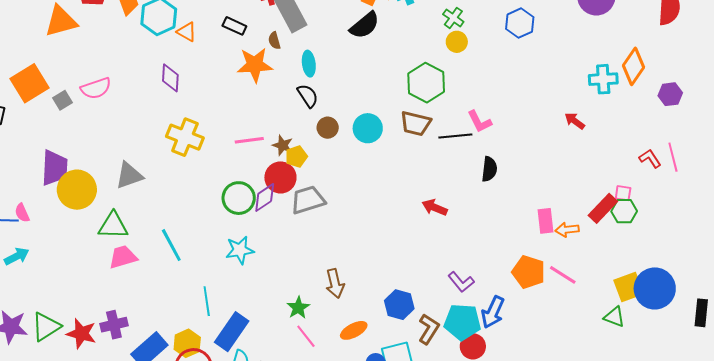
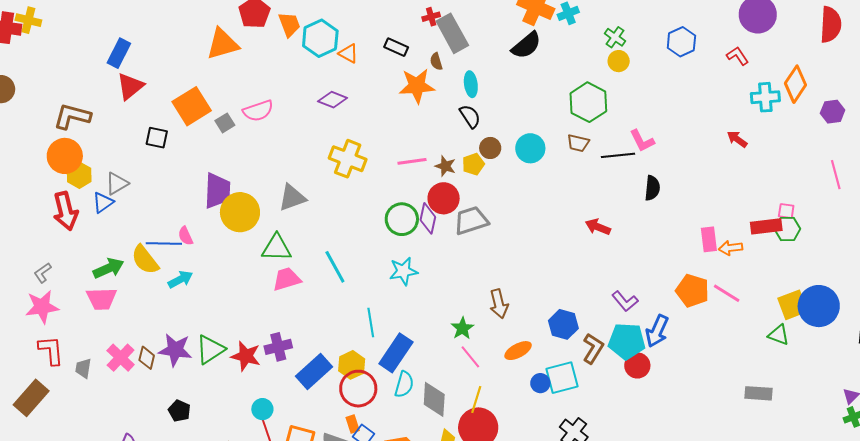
purple diamond: (170, 78) -> (333, 100), turned -72
brown trapezoid: (416, 123) -> (578, 143), size x0.7
yellow pentagon: (296, 157) -> (473, 164), moved
red L-shape: (650, 159) -> (738, 56), moved
purple diamond: (265, 197) -> (428, 218), turned -44
red rectangle: (603, 208) -> (766, 226), turned 40

